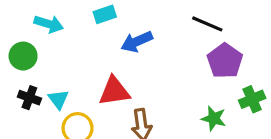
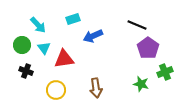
cyan arrow: (49, 24) -> (38, 25), turned 30
red triangle: (114, 91) -> (64, 59), moved
cyan triangle: (58, 99) -> (44, 48), moved

